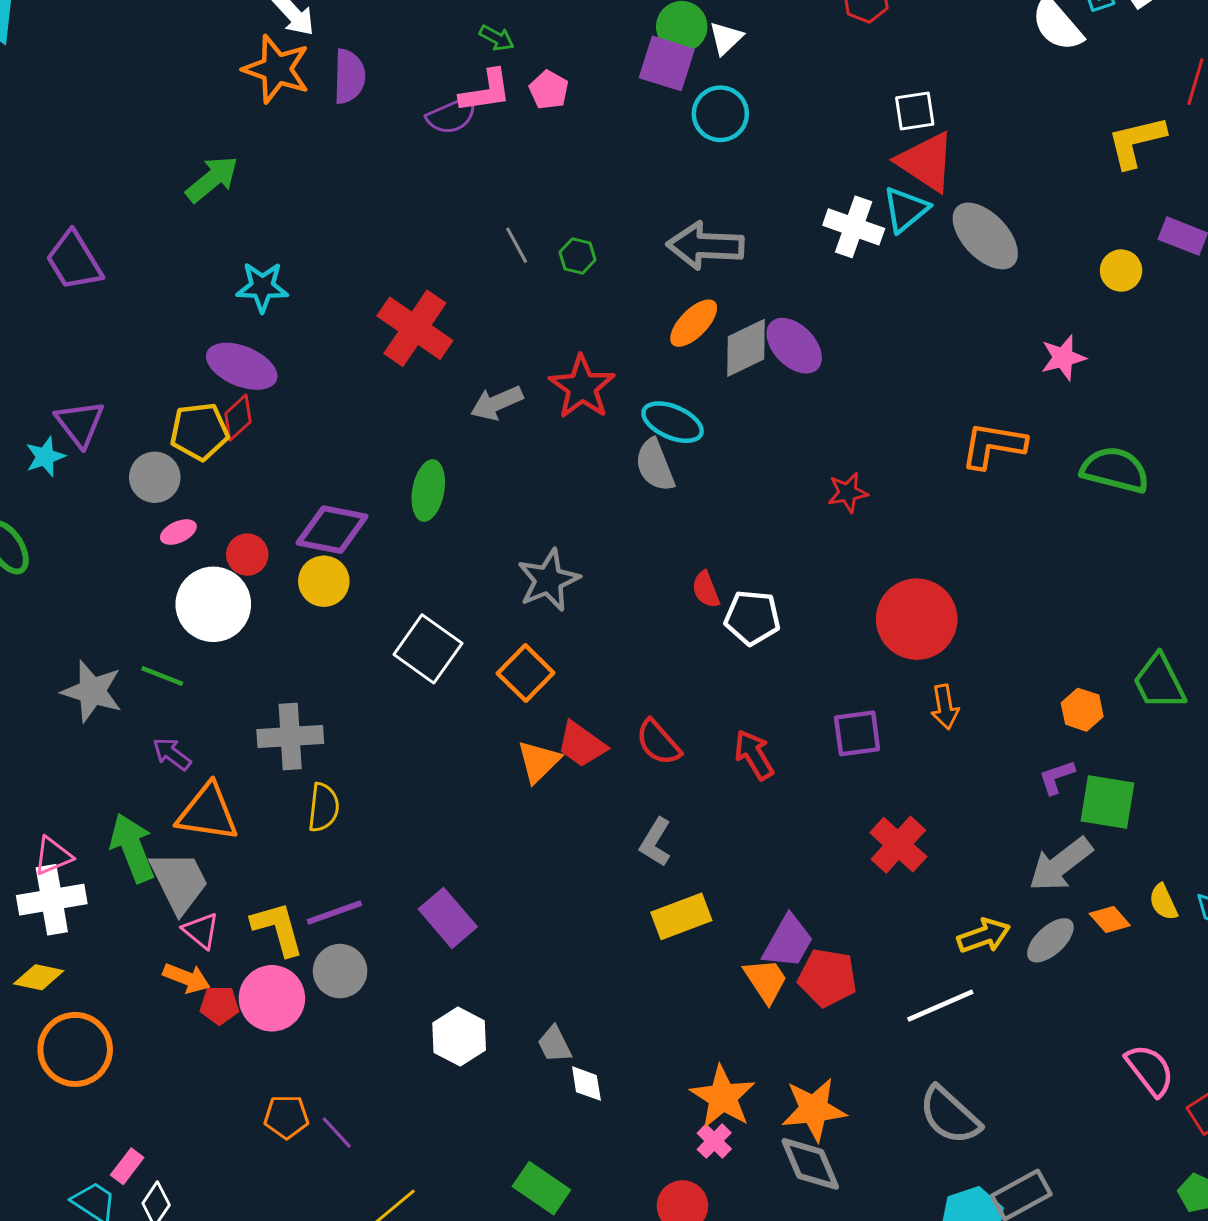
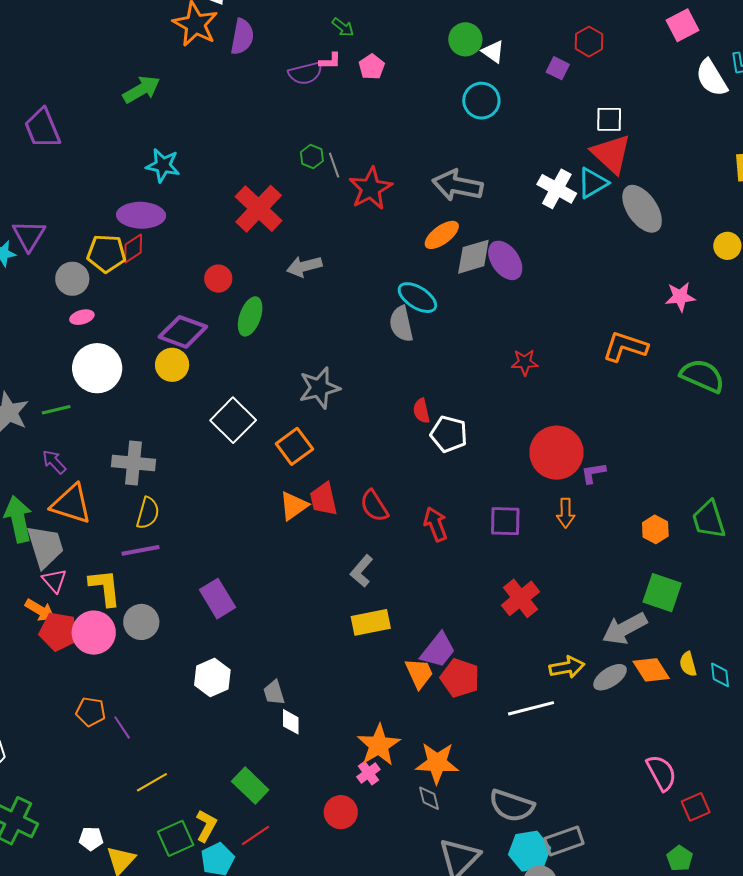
white triangle: (726, 38) -> (493, 52), turned -50
purple square: (667, 63) -> (558, 68), moved, size x0.6
pink L-shape: (486, 91) -> (330, 61), size x0.6
green hexagon: (577, 256) -> (312, 156), moved
purple ellipse: (242, 366) -> (141, 215), turned -30
red star: (582, 387) -> (371, 188), moved
red circle: (247, 555) -> (218, 279), moved
green line: (162, 676) -> (56, 410), turned -44
red trapezoid: (582, 744) -> (324, 499), turned 33
purple L-shape: (1057, 777) -> (593, 473), moved
purple line: (334, 913) -> (140, 550), moved
orange diamond: (1110, 920) -> (651, 670), size x1.4
red pentagon: (219, 1005) -> (59, 632), size x1.5
gray semicircle: (950, 1115) -> (512, 806), moved, turned -33
gray diamond: (810, 1164) -> (429, 798), size x0.6

